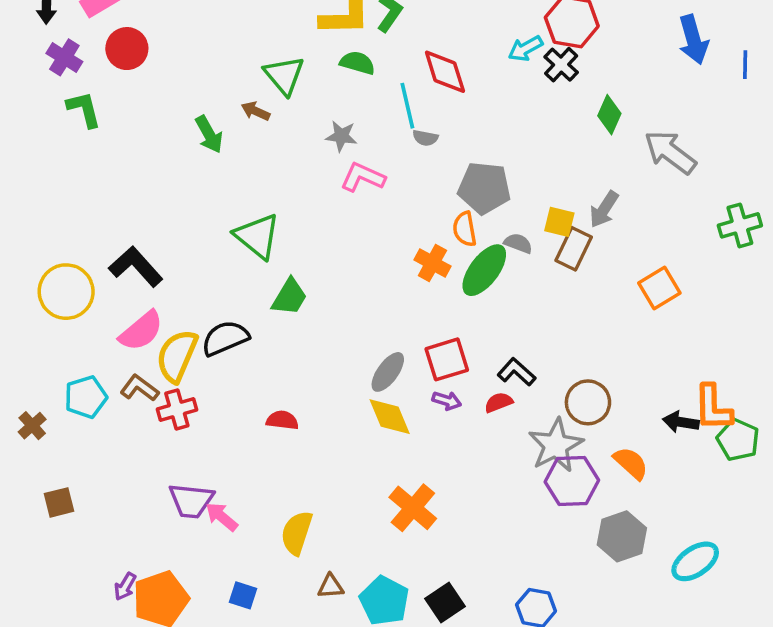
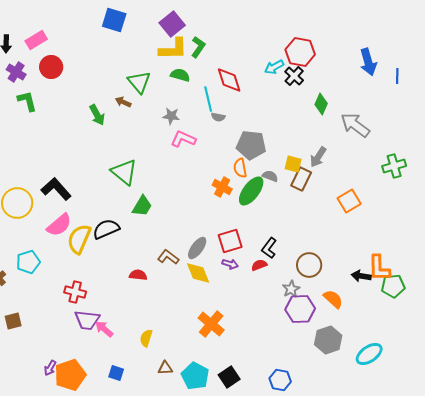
black L-shape: (516, 372) -> (269, 248), turned -95
brown L-shape: (139, 388) -> (168, 257), moved
red cross: (177, 410) -> (75, 292), moved, turned 30
green pentagon: (738, 440) -> (393, 286), turned -30
gray star: (556, 445) -> (291, 289), size x0.6
yellow semicircle: (297, 533) -> (146, 338), size x0.7

